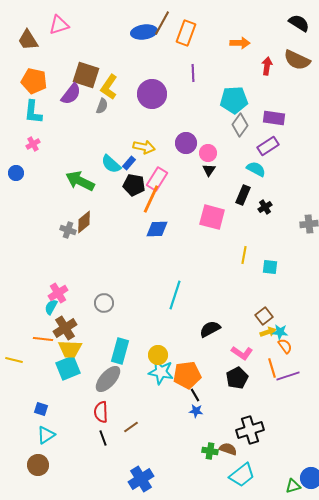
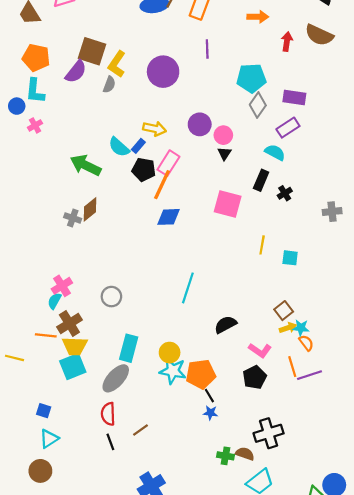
blue circle: (16, 173) -> (17, 106), moved

